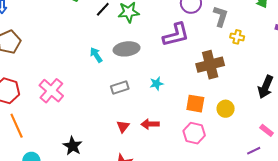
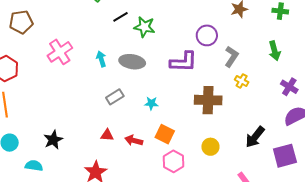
gray rectangle: (120, 88) -> (115, 97), turned -30
pink cross: (51, 91) -> (60, 52), moved
orange square: (195, 104) -> (165, 134), moved
red triangle: (123, 127) -> (107, 135), turned 40

